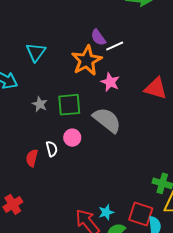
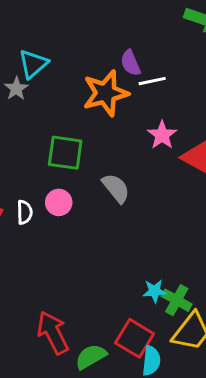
pink star: (110, 82) -> (162, 135), moved
gray star: (40, 104) -> (16, 89), moved
gray semicircle: (107, 120) -> (116, 188), size x0.7
cyan star: (106, 212) -> (155, 291), moved

